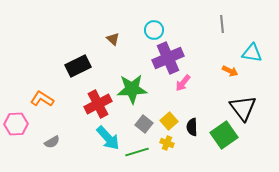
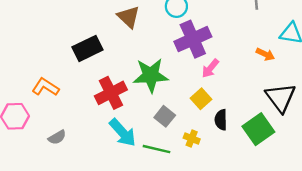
brown triangle: (113, 39) -> (128, 17), size x1.5
yellow square: (169, 121) -> (201, 99), moved
green line: (137, 152) -> (157, 149), turned 30

